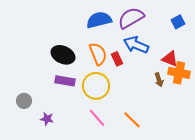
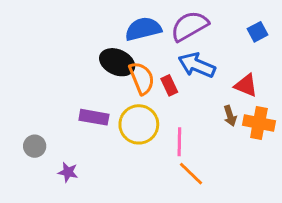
black ellipse: (63, 55) -> (117, 62), moved
orange cross: (179, 73) -> (259, 123), moved
pink line: (97, 118) -> (179, 142), moved, turned 42

